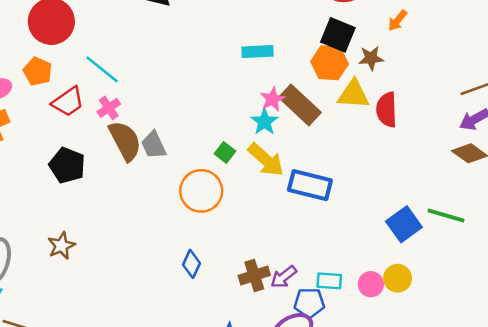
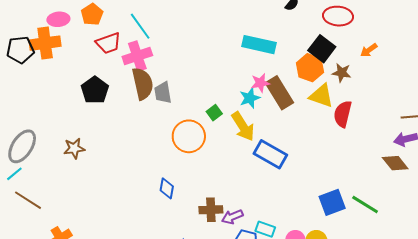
cyan rectangle: (258, 52) -> (259, 45), size x1.4
pink cross: (109, 108) -> (137, 56), size x1.6
blue diamond: (191, 264) -> (167, 188), turned -30

